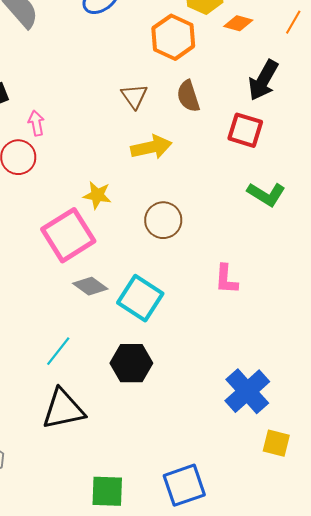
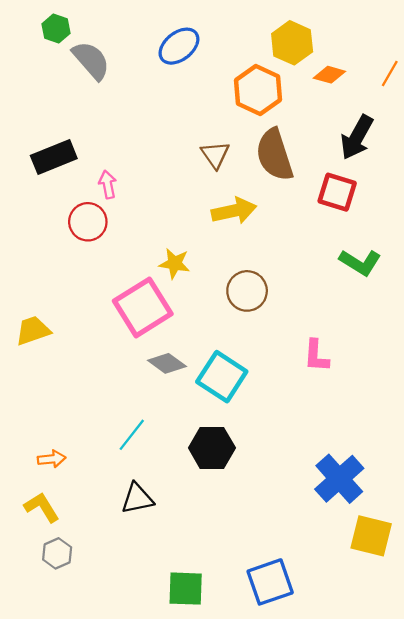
brown semicircle: (188, 96) -> (275, 155), size x1.5
black triangle: (63, 409) -> (137, 498), size x0.7
yellow square: (276, 443) -> (371, 536), size x1.4

